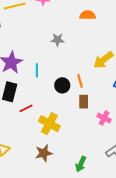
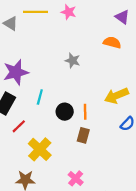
cyan line: (37, 70) -> (40, 97), moved
red line: (26, 108) -> (19, 126), turned -32
pink cross: (104, 118) -> (76, 178), moved

